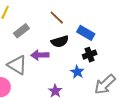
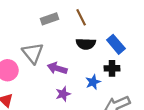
brown line: (57, 18) -> (81, 17), moved
purple arrow: (40, 55) -> (57, 68), moved

